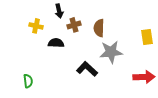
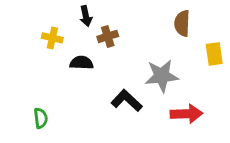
brown semicircle: (99, 28) -> (182, 23), moved
red arrow: (144, 77) -> (186, 114), moved

